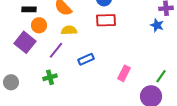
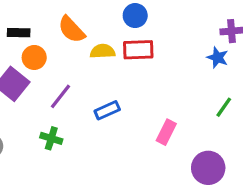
yellow semicircle: (69, 30) -> (103, 51), moved
green line: (161, 76) -> (224, 107), moved
green cross: (50, 77) -> (51, 138), turned 32

